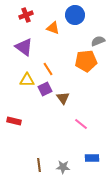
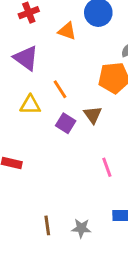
purple square: (45, 89) -> (66, 123), moved, turned -32
brown triangle: (63, 98) -> (93, 115), moved
pink line: (81, 124) -> (107, 167), turned 32

